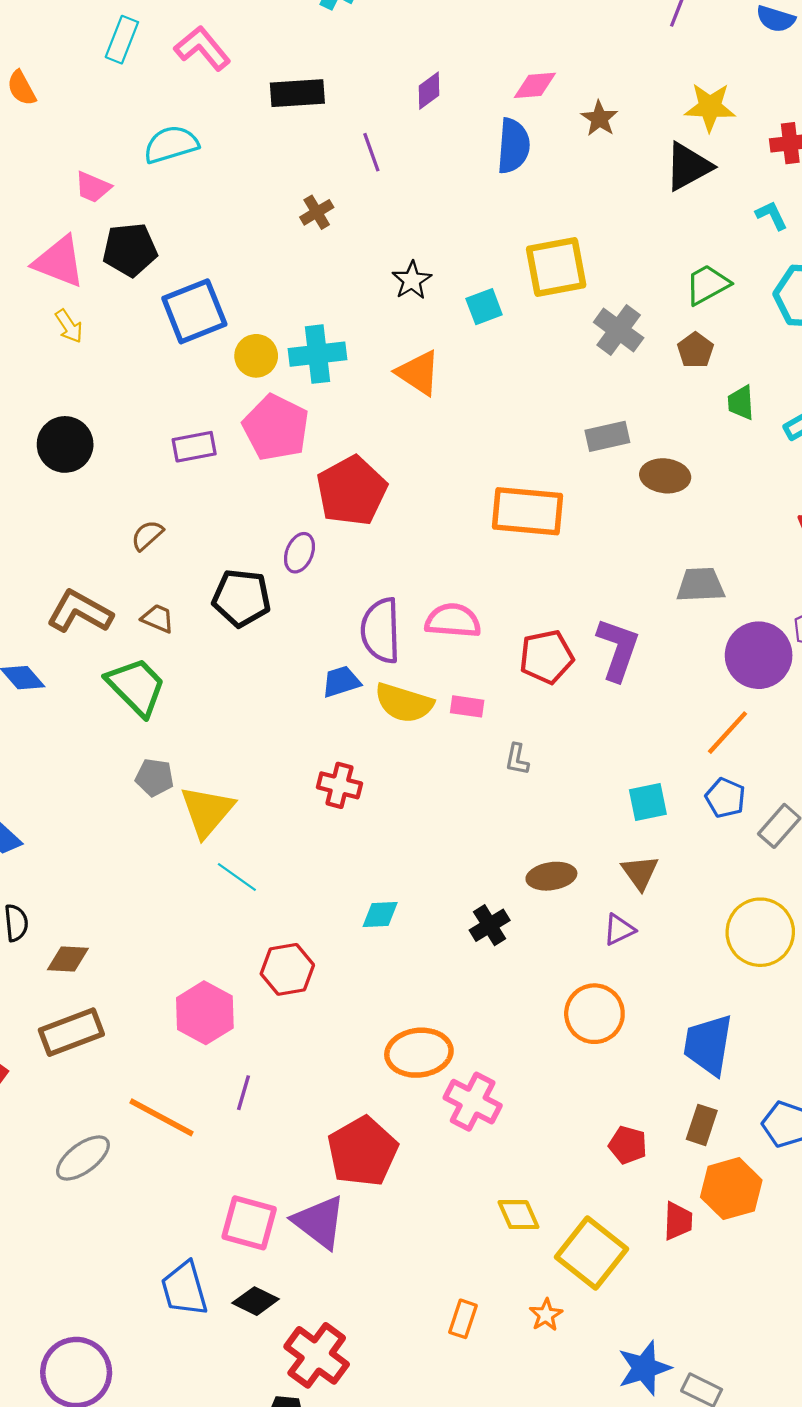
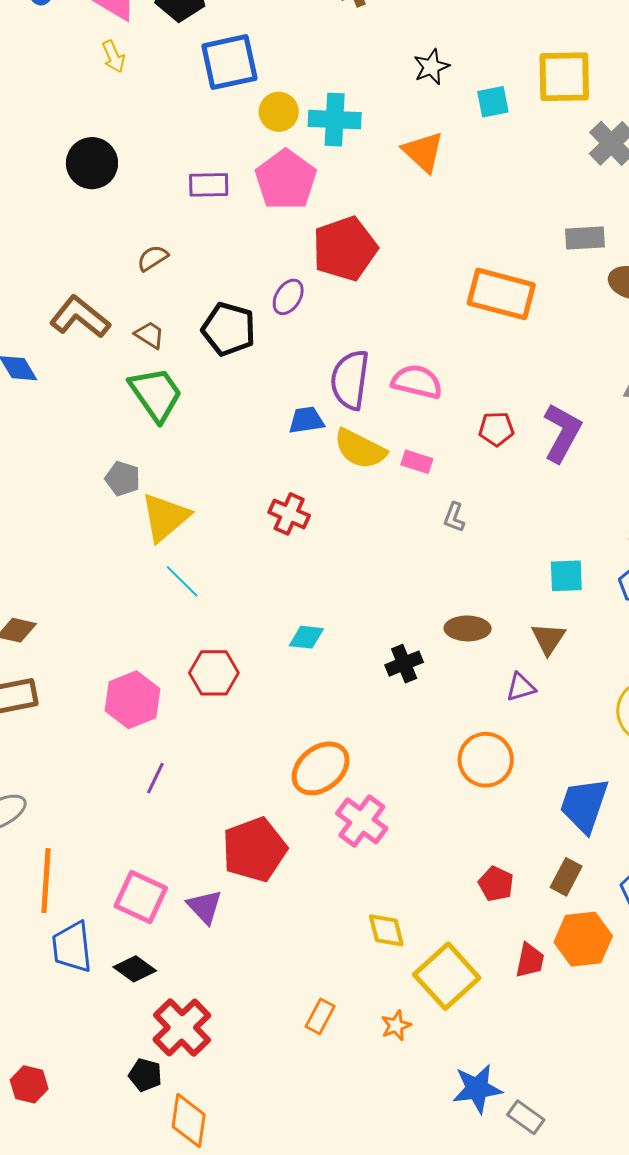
red pentagon: (546, 657) -> (496, 429), size x0.7
green trapezoid: (136, 687) -> (156, 394), moved
orange ellipse: (419, 1053) -> (321, 768), turned -42
orange line: (161, 1117) -> (46, 881), moved, turned 56
purple triangle: (319, 1222) -> (205, 907), size x0.7

